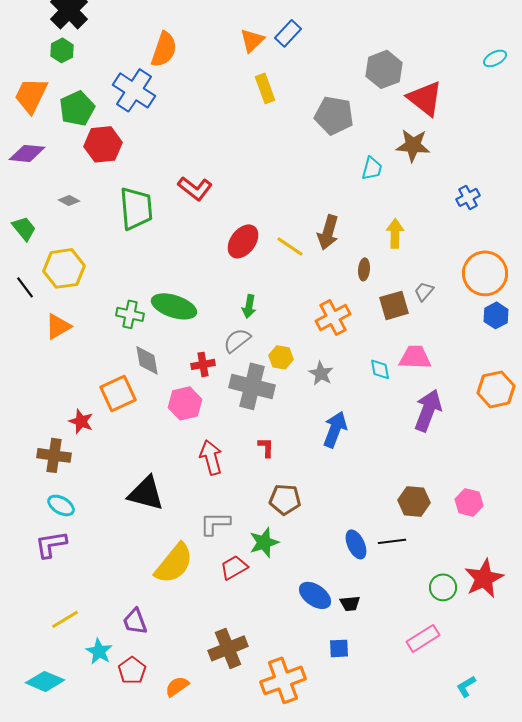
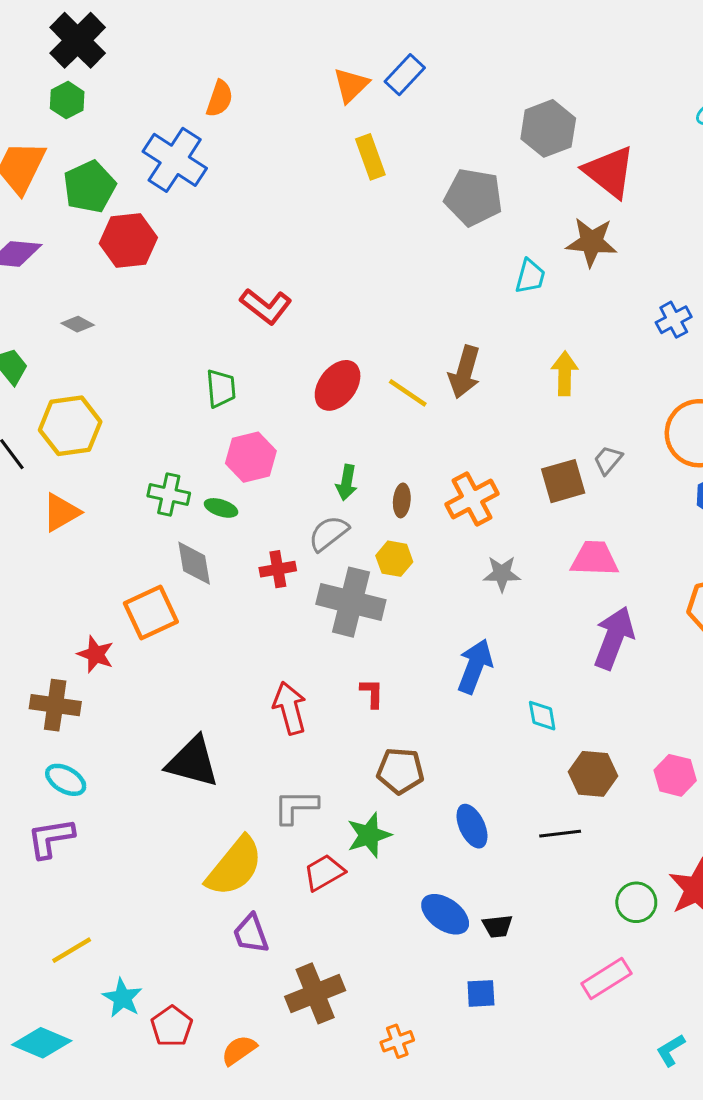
orange semicircle: (164, 49) -> (220, 99), size x0.7
green trapezoid: (136, 208) -> (221, 388), moved, size x0.6
brown ellipse: (364, 269) -> (402, 500), moved
green ellipse: (174, 306) -> (221, 508), moved, size x0.5
cyan diamond: (380, 369) -> (542, 716), moved
gray star: (321, 373) -> (502, 574), moved, turned -30
pink hexagon: (185, 403) -> (251, 457), moved
blue ellipse: (356, 544) -> (472, 826), moved
purple trapezoid: (135, 621) -> (251, 934), moved
orange cross: (283, 680) -> (397, 1041), size x0.5

